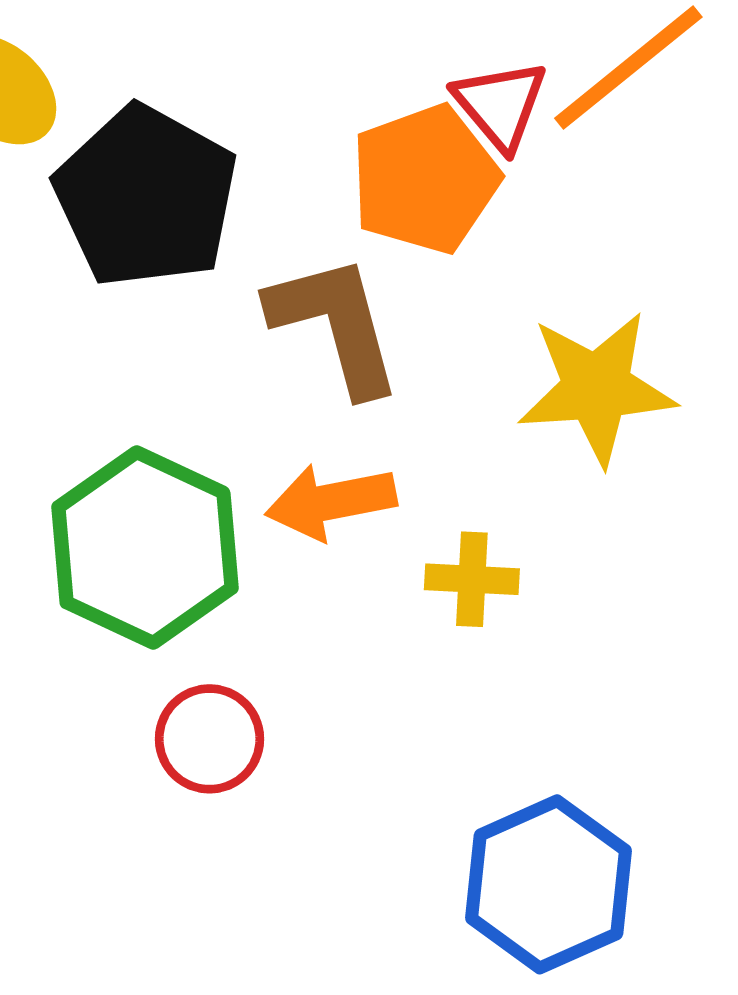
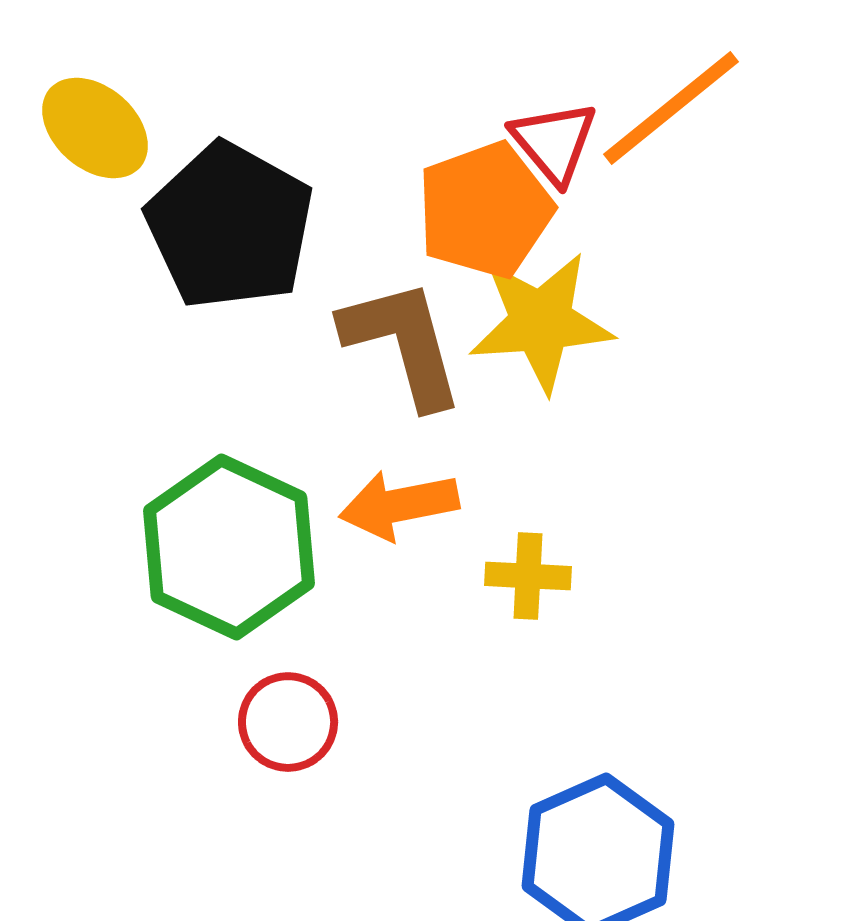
yellow star: (597, 388) -> (541, 322), moved

